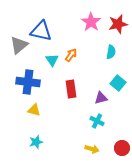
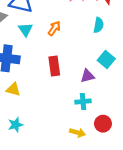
cyan triangle: (52, 60) -> (25, 30), moved
cyan cross: (97, 121) -> (83, 102), turned -32
red circle: (122, 148) -> (103, 124), moved

